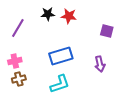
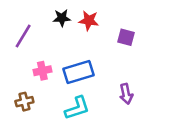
purple square: (107, 31) -> (126, 37), moved
pink cross: (15, 61) -> (42, 71), moved
purple arrow: (100, 64) -> (126, 94), moved

